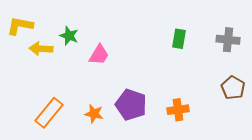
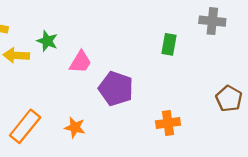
gray cross: (228, 40) -> (212, 21), moved
purple pentagon: (131, 105) -> (116, 89), moved

